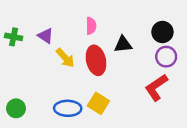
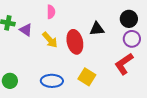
pink semicircle: (91, 26) -> (51, 12), moved
purple triangle: (46, 36) -> (26, 30), moved
yellow square: (98, 103) -> (87, 77), moved

